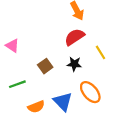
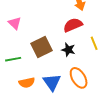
brown square: (45, 66) -> (41, 47), size x1.5

